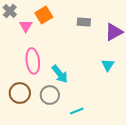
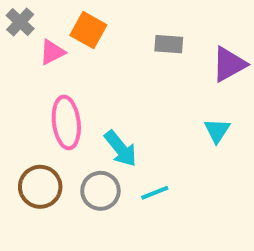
orange square: (44, 15) -> (88, 30), turned -30
pink triangle: (26, 26) -> (52, 52), turned 32
cyan line: (77, 111) -> (155, 193), moved

